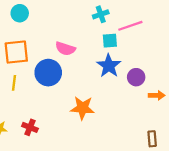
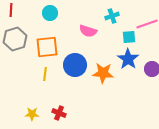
cyan cross: (101, 14) -> (112, 16), moved
pink semicircle: (65, 49) -> (88, 31), moved
orange star: (82, 108) -> (103, 73), moved

